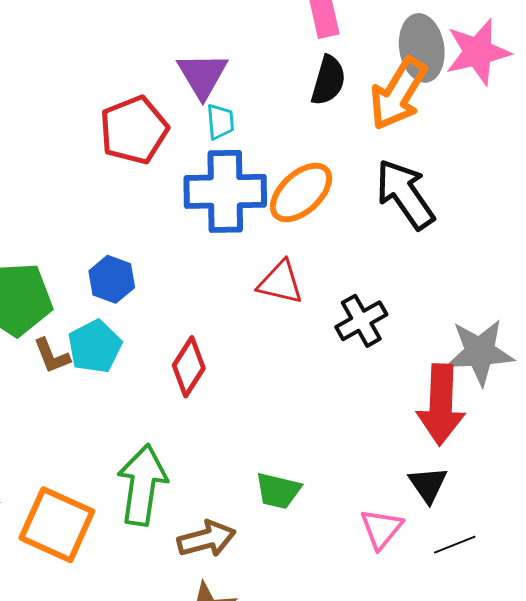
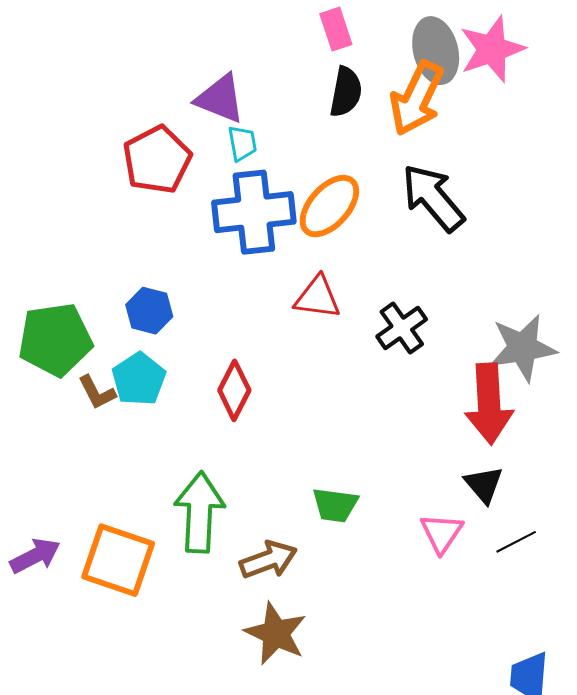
purple triangle: (203, 75) -> (220, 99), turned -32

